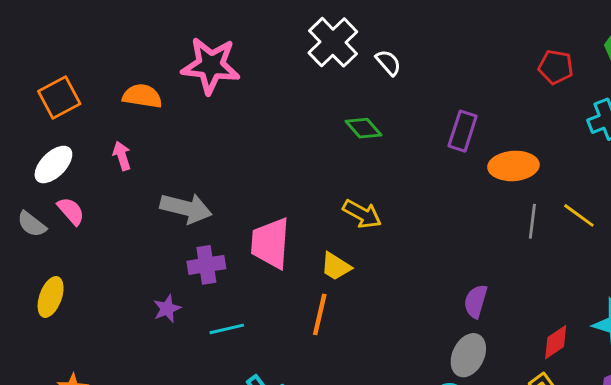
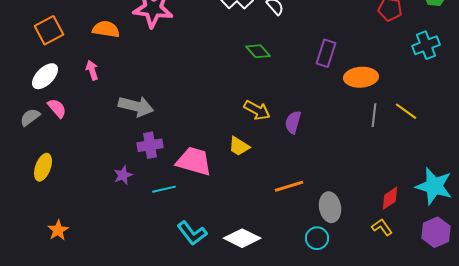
gray semicircle: (32, 224) -> (30, 117), turned 105
pink trapezoid: (270, 243) -> (194, 161), moved, turned 102
purple semicircle: (476, 301) -> (293, 122), moved
orange line: (320, 314) -> (289, 186), moved, turned 60
gray ellipse: (468, 355) -> (330, 207), turned -36

